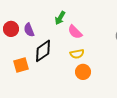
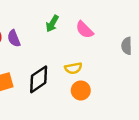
pink semicircle: (75, 32) -> (84, 30), moved
black diamond: (43, 51) -> (39, 79), moved

